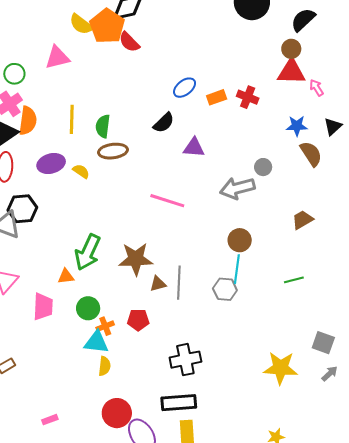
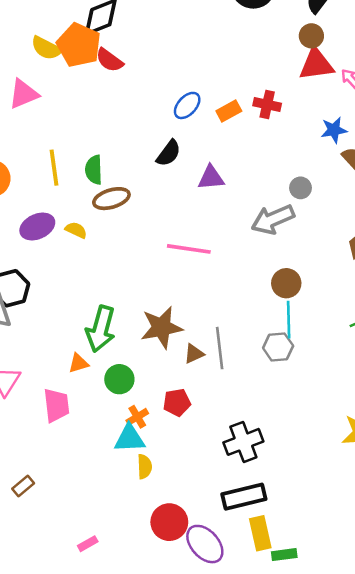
green circle: (88, 308) -> (119, 379), moved

